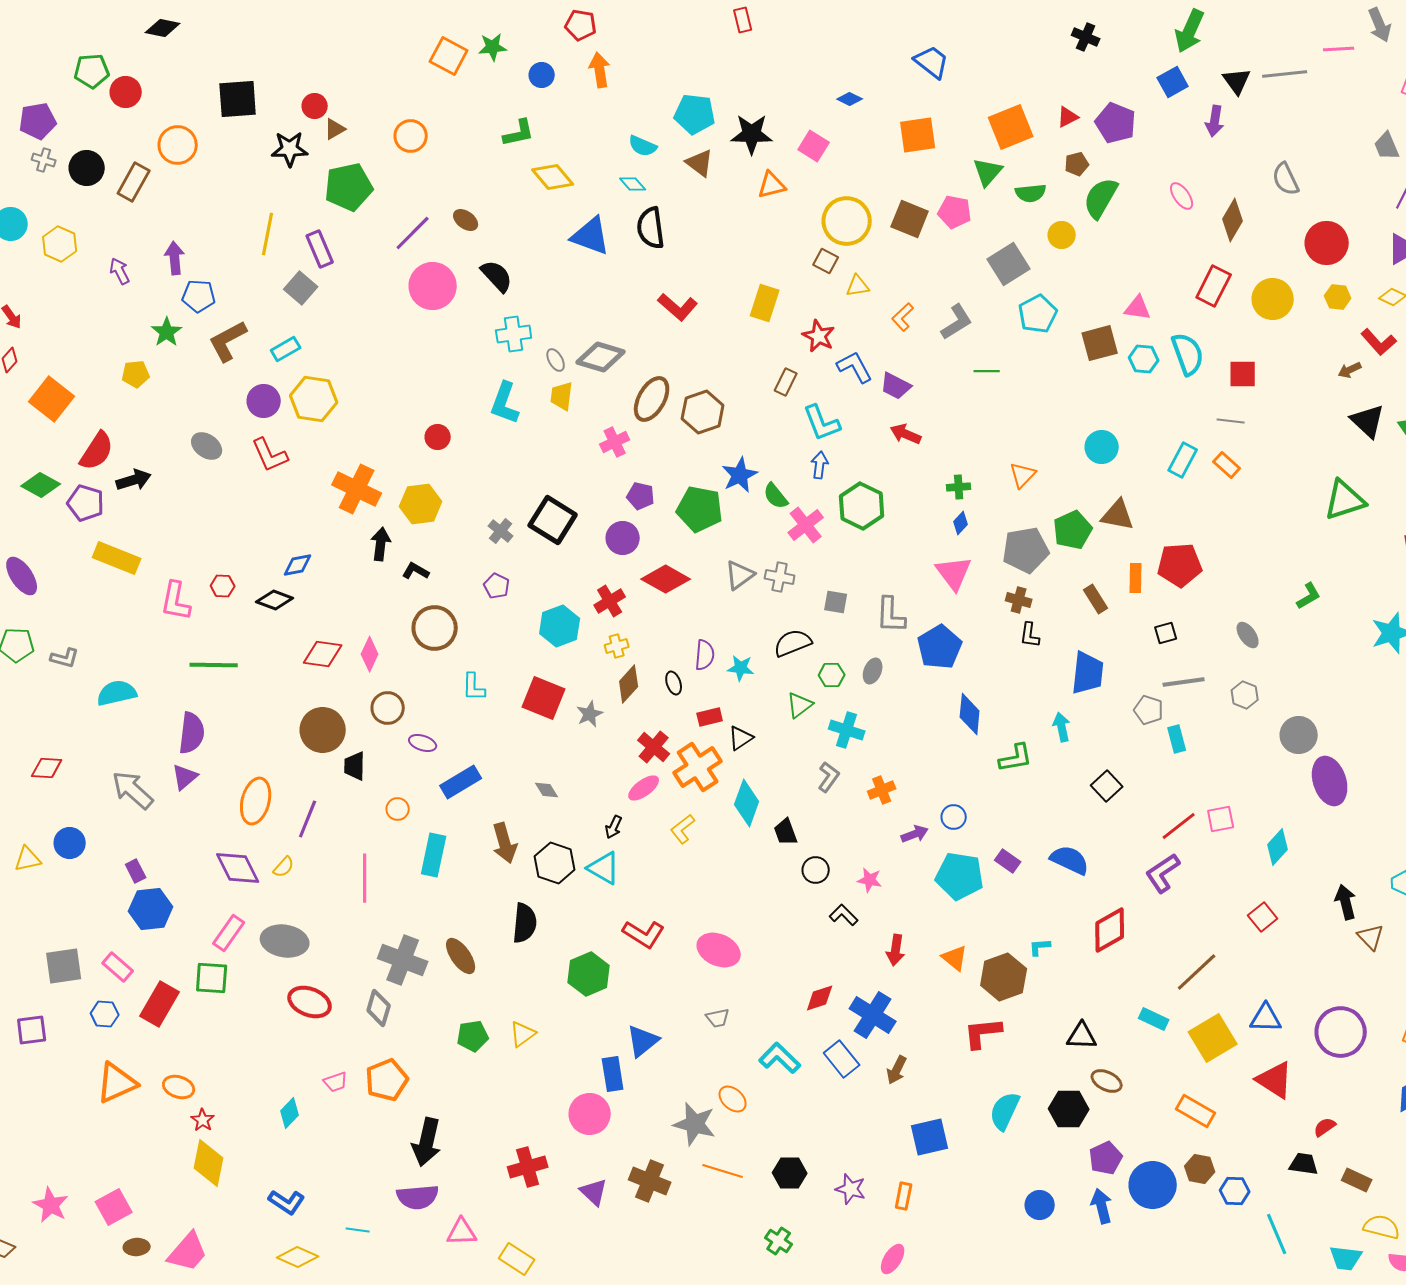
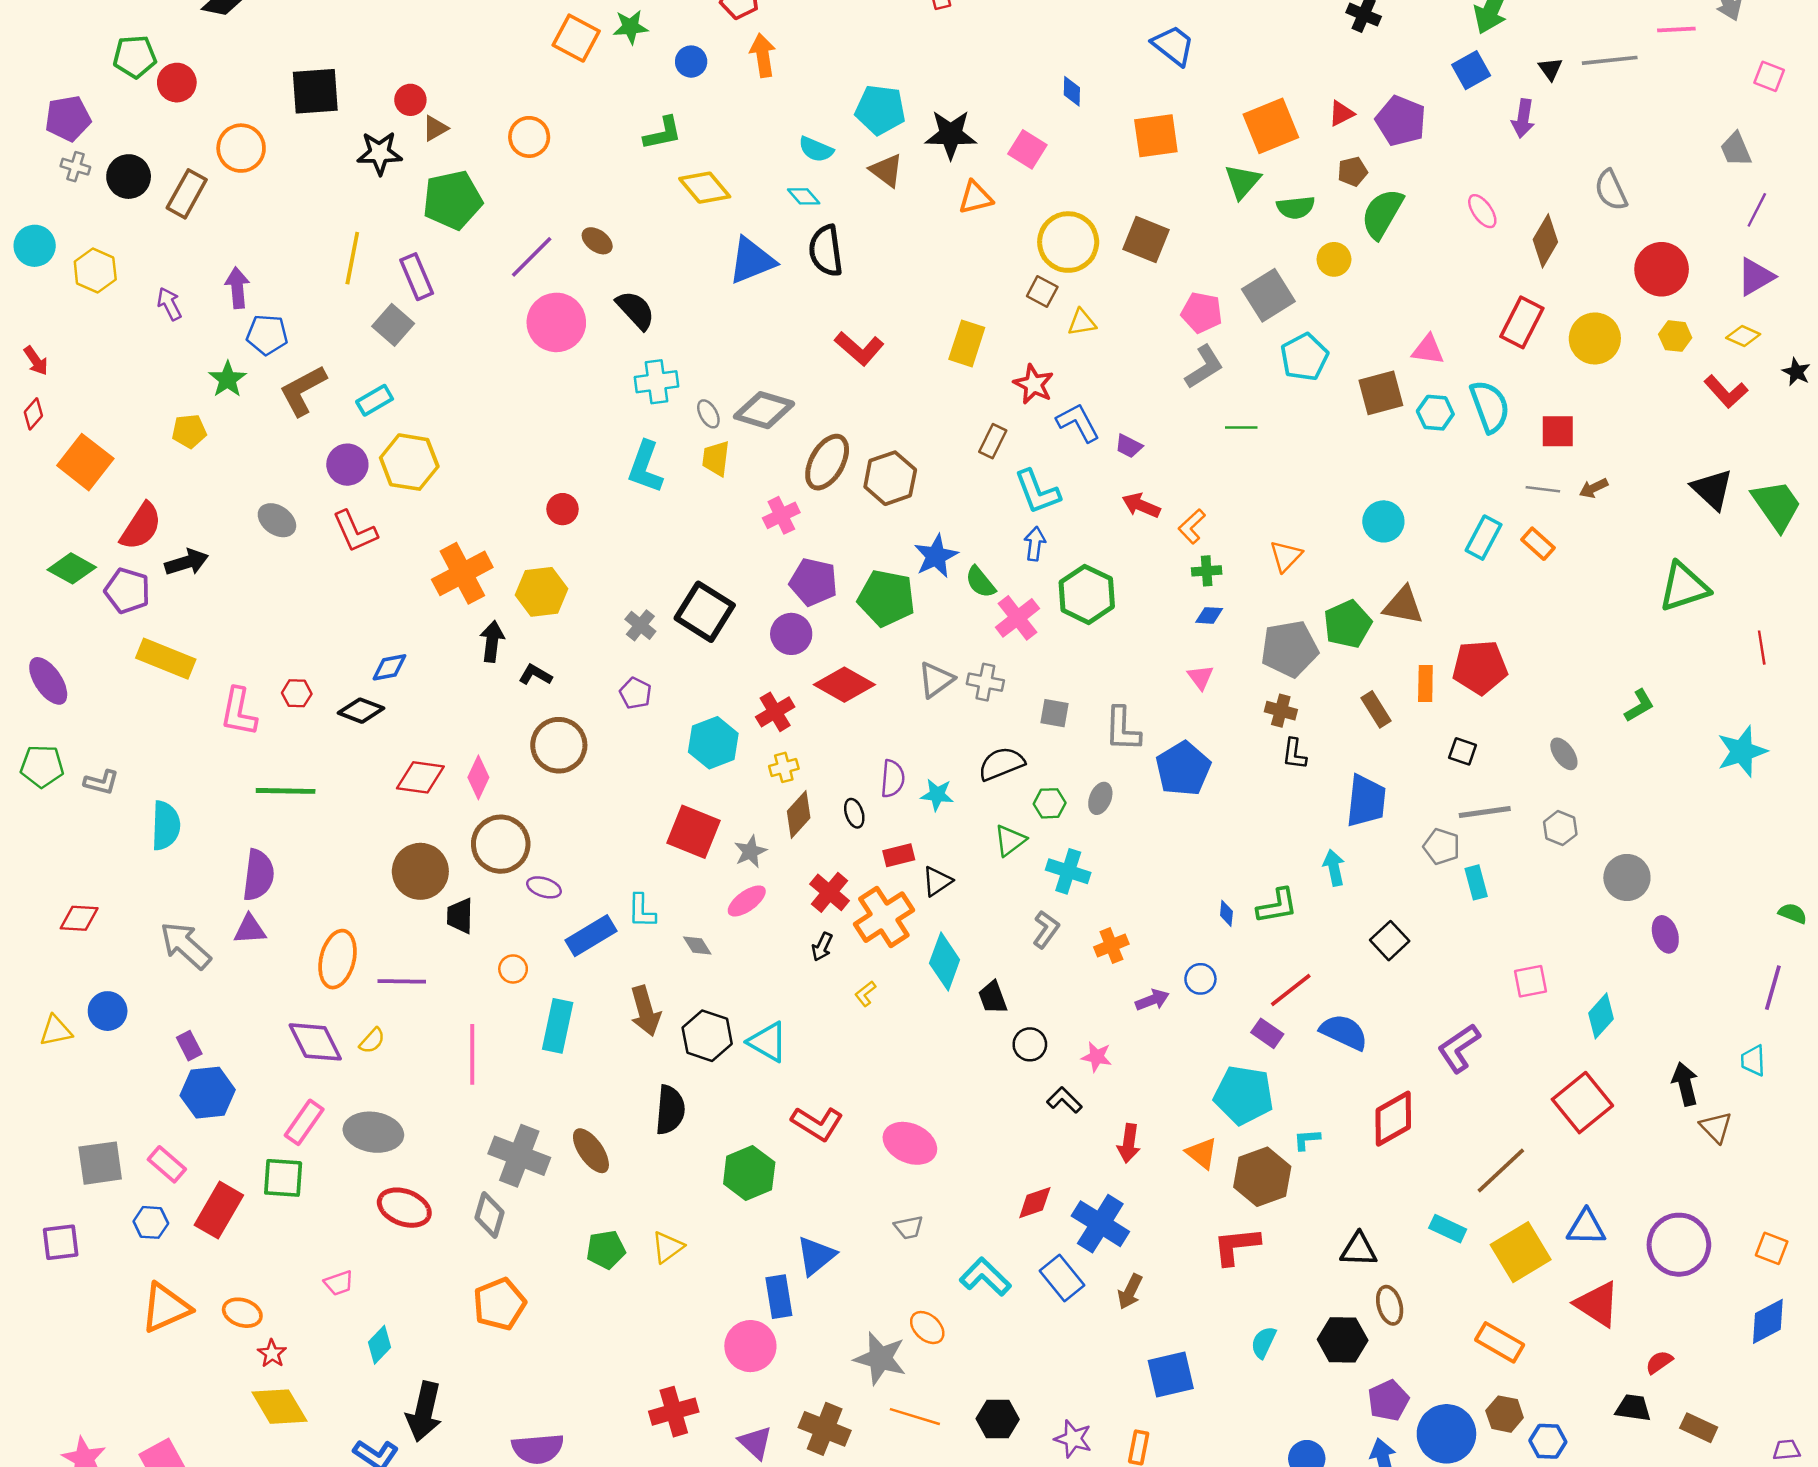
black triangle: (1237, 81) -> (1550, 69), size x0.7
blue diamond: (850, 99) -> (1072, 91), turned 65
pink pentagon: (955, 212) -> (1202, 313), moved
blue triangle: (591, 236) -> (752, 261), turned -42
orange L-shape: (903, 317) -> (1192, 526), moved
brown arrow: (1350, 370) -> (1594, 488), moved
purple trapezoid: (896, 386) -> (1129, 446), size x0.7
orange cross: (357, 489) -> (462, 573), turned 36
purple pentagon: (641, 496) -> (813, 582), size x1.4
blue diamond: (961, 523) -> (1209, 615), turned 50
pink triangle: (954, 573) -> (1200, 677), size x0.6
black square: (1166, 633) -> (1463, 751), turned 35
cyan L-shape: (474, 687) -> (642, 911), moved
cyan semicircle: (117, 693) -> (166, 826), turned 105
brown circle: (388, 708) -> (501, 844), size x1.4
blue diamond: (970, 714) -> (1226, 913), moved, size x0.5
purple triangle: (185, 777) -> (250, 929), turned 36
purple ellipse: (1330, 781) -> (1665, 934), size x0.6
pink ellipse: (644, 788) -> (747, 901), moved
purple line: (308, 819) -> (402, 981), turned 69
red line: (1179, 826) -> (1291, 990), moved
black arrow: (614, 827) -> (822, 947), moved
yellow L-shape: (683, 829) -> (865, 994), size x0.7
cyan pentagon: (960, 876) -> (1244, 1095), moved
red square: (1263, 917) -> (1582, 1103), size x1.6
brown ellipse: (1107, 1081) -> (1390, 1305), turned 48
pink trapezoid: (336, 1082) -> (339, 1283), moved
cyan semicircle: (1005, 1111) -> (1263, 1342), size x0.7
black arrow: (427, 1142) -> (424, 1412), moved
yellow diamond: (209, 1163) -> (279, 1407), turned -42

